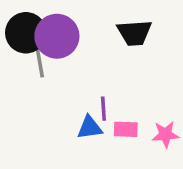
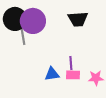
purple line: (103, 109) -> (71, 63), moved

